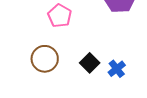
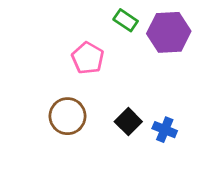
blue cross: (117, 69) -> (165, 130), turned -30

